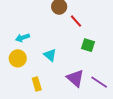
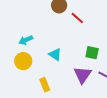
green square: (88, 45) -> (92, 53), moved
purple triangle: (75, 78) -> (83, 75), turned 30

